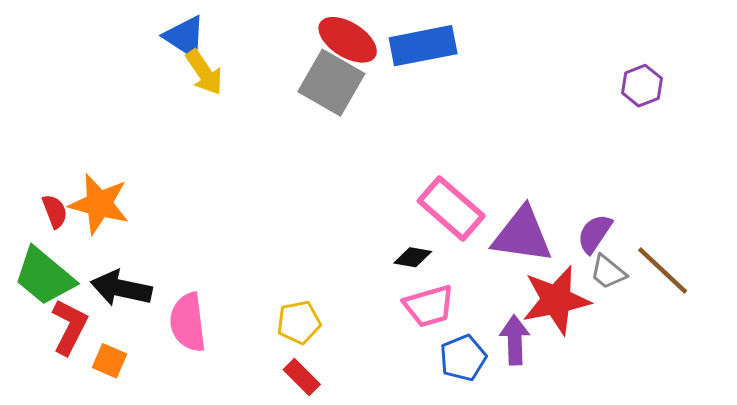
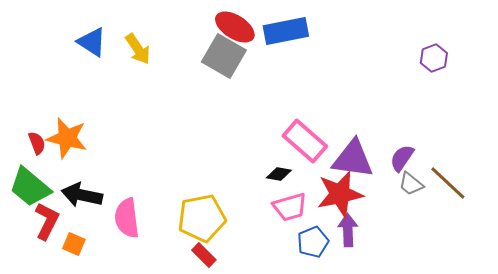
blue triangle: (185, 37) -> (92, 42), moved
red star: (556, 300) -> (340, 194), moved
yellow pentagon: (299, 322) -> (202, 218), size x1.6

